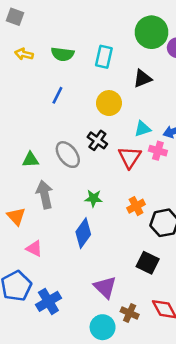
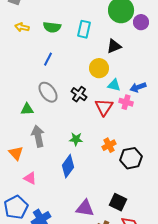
yellow circle: (109, 103) -> (99, 68), moved
cyan triangle: (142, 129) -> (114, 85), turned 32
gray ellipse: (68, 155) -> (48, 92), moved
black square: (148, 263) -> (118, 202), moved
purple triangle: (105, 287) -> (85, 208), turned -36

